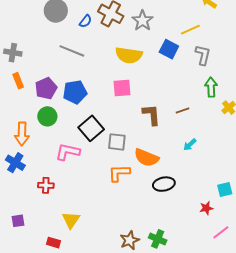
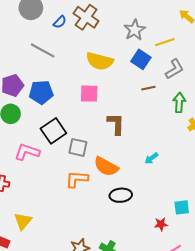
gray star: (143, 21) -> (135, 30), moved
gray L-shape: (203, 55) -> (174, 69), turned 40
brown line: (183, 110) -> (148, 88), moved

